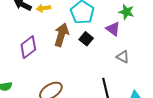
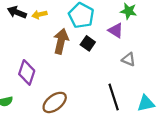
purple diamond: (28, 47) -> (27, 72), moved, turned -30

